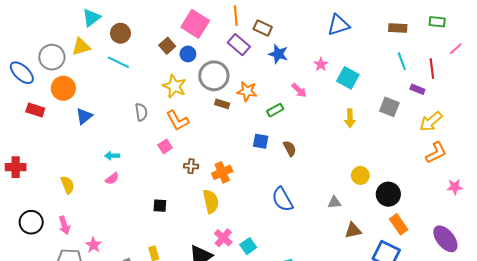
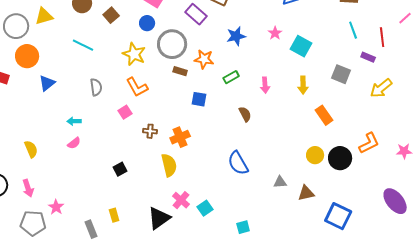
brown square: (167, 46) -> (111, 15), moved
blue star: (278, 54) -> (236, 36), moved, turned -30
cyan line: (118, 62) -> (83, 45), moved
pink arrow: (299, 90) -> (265, 85), moved, turned 42
gray semicircle: (141, 112) -> (96, 87), moved
blue square: (261, 141) -> (199, 99), moved
orange L-shape: (436, 153) -> (369, 143), moved
yellow circle: (360, 175) -> (315, 155), moved
gray triangle: (334, 202) -> (280, 182), moved
black square: (160, 206) -> (120, 169), turned -32
orange rectangle: (399, 224) -> (324, 115), moved

